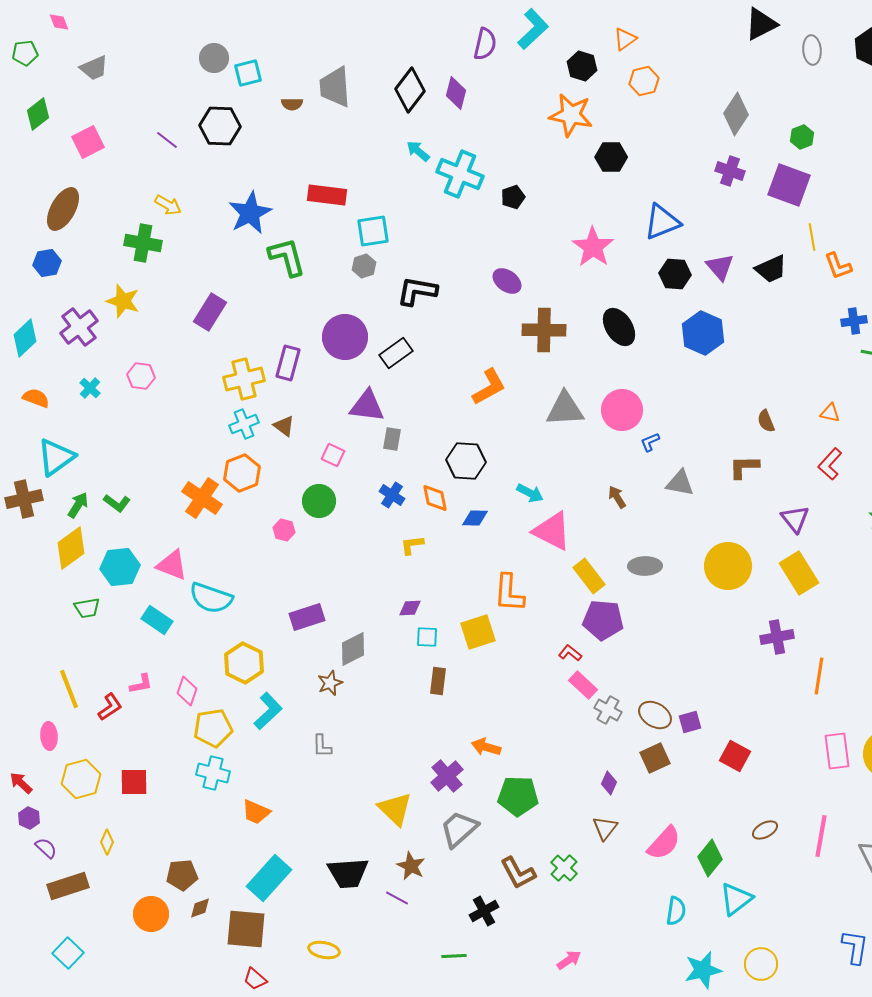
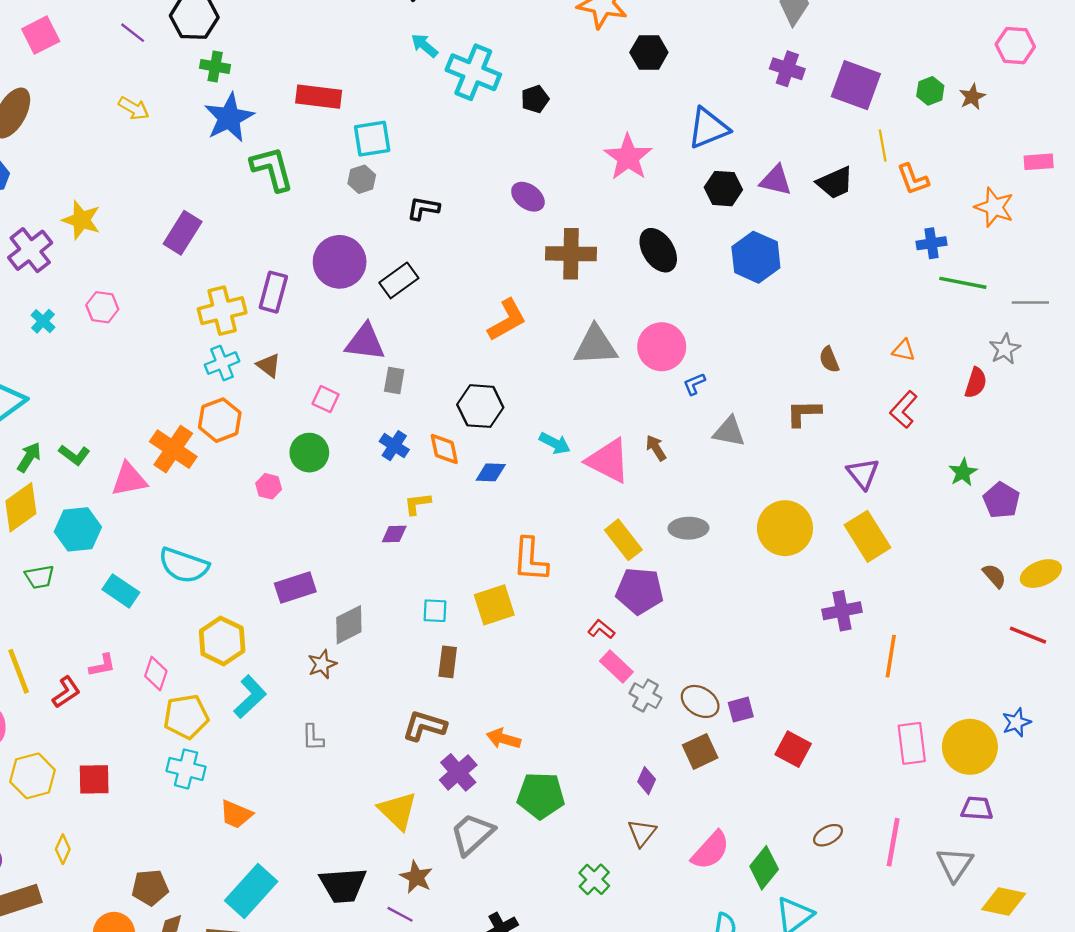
green hexagon: (802, 137) -> (930, 91), moved
green cross: (143, 243) -> (215, 66), moved, size x0.7
purple triangle: (720, 267) -> (776, 180), turned -36
black L-shape: (417, 291) -> (423, 208), size x0.7
pink triangle: (552, 531) -> (608, 461), moved
pink triangle: (172, 565) -> (129, 479), moved, turned -32
purple diamond: (410, 608) -> (394, 534), moved
brown L-shape: (518, 873) -> (424, 726), moved, turned 135

